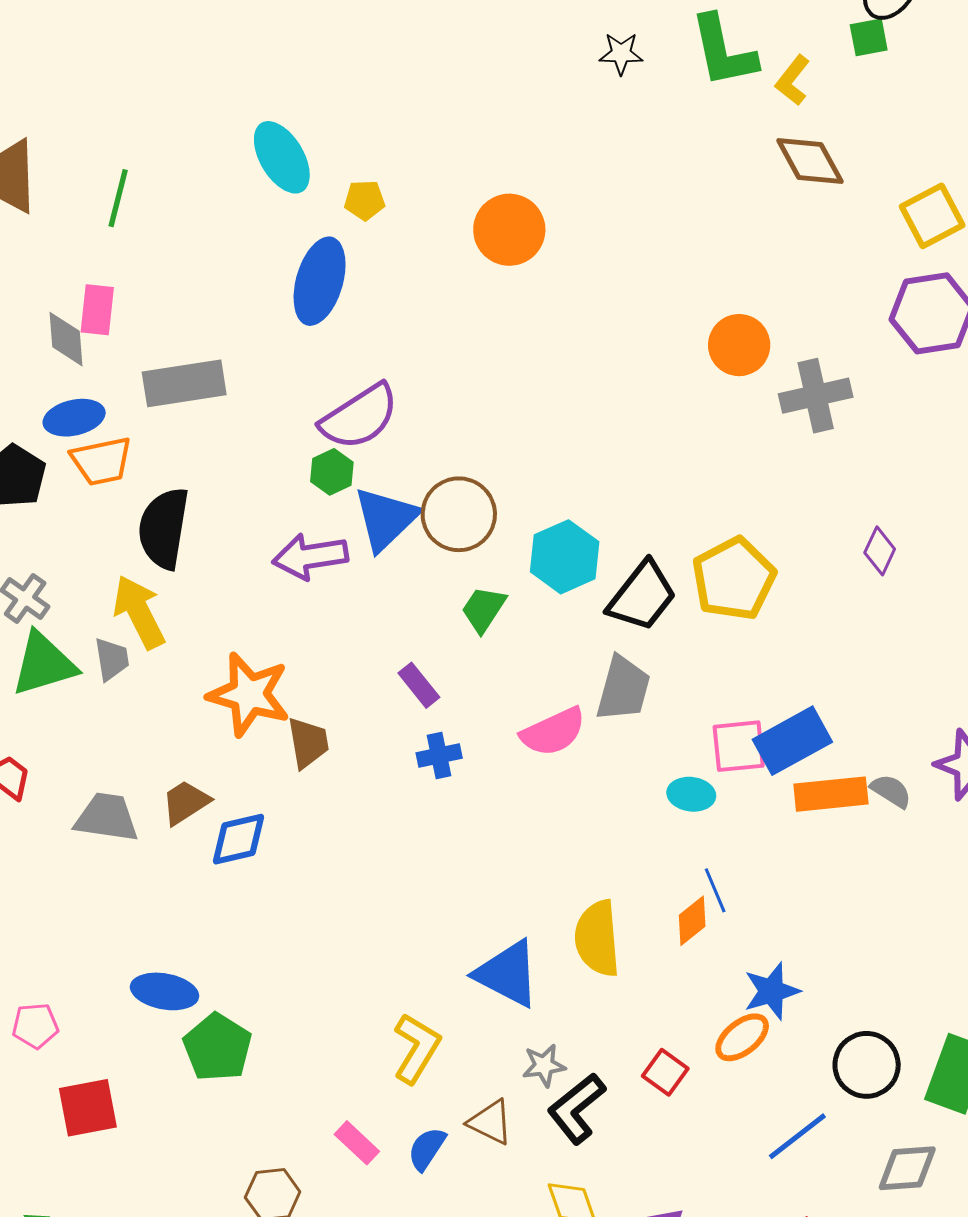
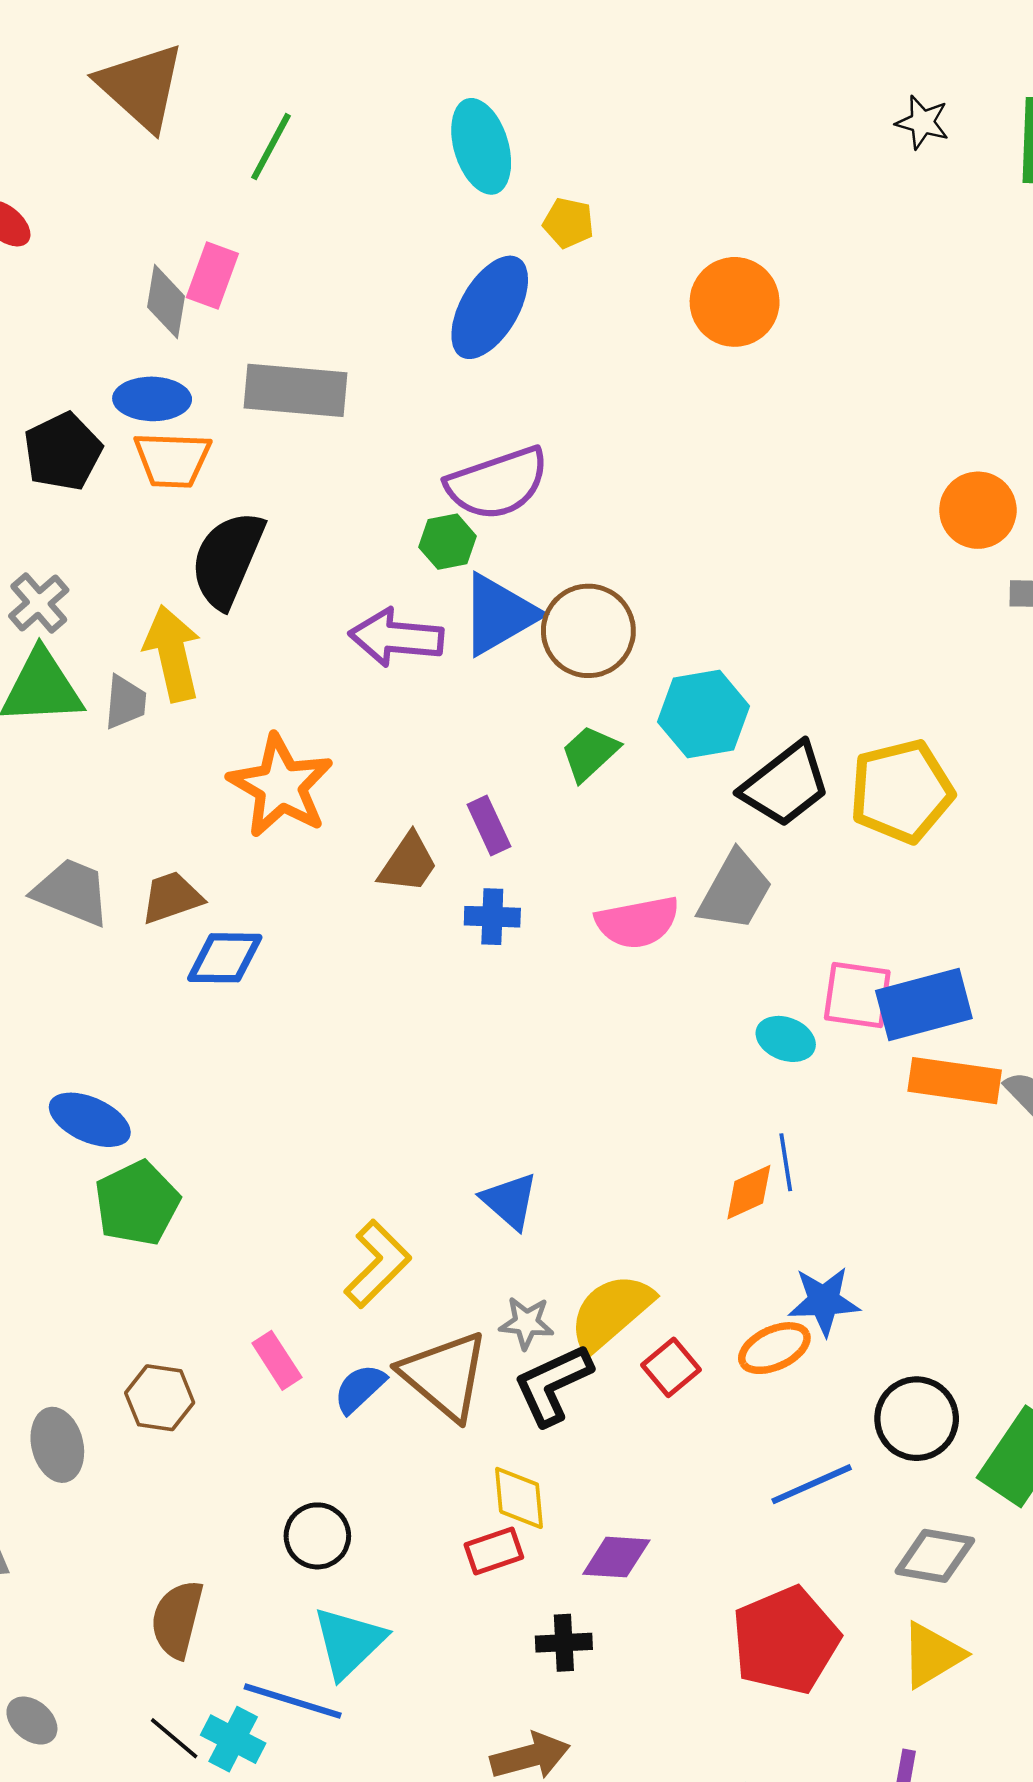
brown trapezoid: (308, 743) -> (408, 863), moved, turned 30
yellow semicircle: (597, 938) -> (611, 1312), moved, turned 40
blue triangle: (507, 974) -> (510, 1201), size x0.7
brown triangle: (490, 1122) -> (445, 1375), size x1.6

